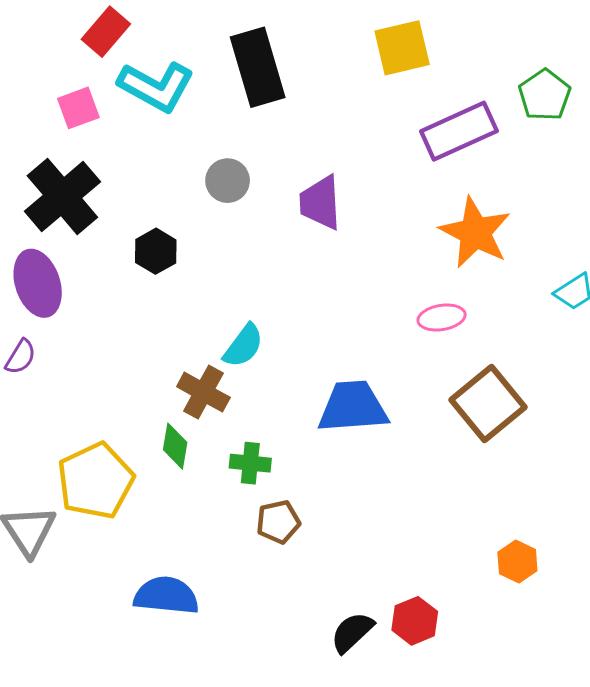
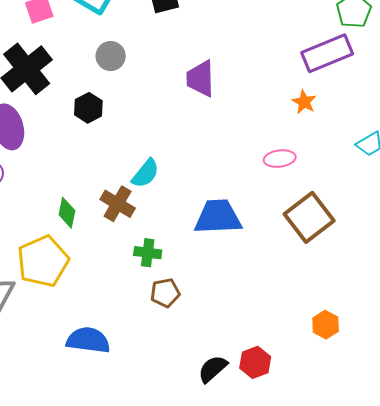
purple rectangle: (459, 131) -> (327, 53), moved
gray circle: (228, 181) -> (111, 56), moved
orange star: (475, 232) -> (304, 102), size x0.5
green diamond: (175, 446) -> (67, 213), moved

